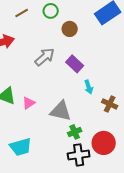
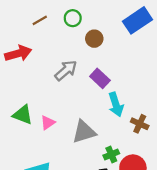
cyan arrow: (89, 87) -> (116, 104), size x1.5
gray triangle: (61, 111) -> (84, 132), turned -30
green cross: (75, 132) -> (111, 154), moved

